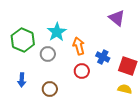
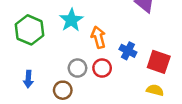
gray circle: (48, 54) -> (77, 68), moved

